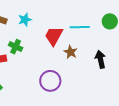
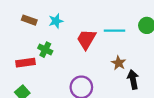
brown star: (71, 52) -> (119, 63), moved
black arrow: (100, 59) -> (133, 79), moved

